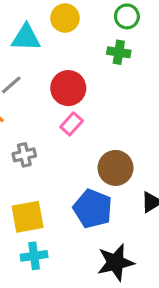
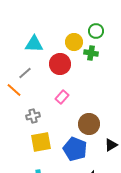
yellow circle: (65, 18) -> (74, 42), moved
red circle: (68, 88) -> (60, 64), moved
yellow square: (28, 217) -> (41, 142), moved

